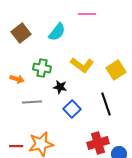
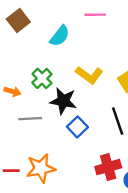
brown square: (21, 33) -> (18, 21), moved
green cross: (42, 68) -> (42, 78), turned 36
black star: (60, 87) -> (63, 101), size x1.6

